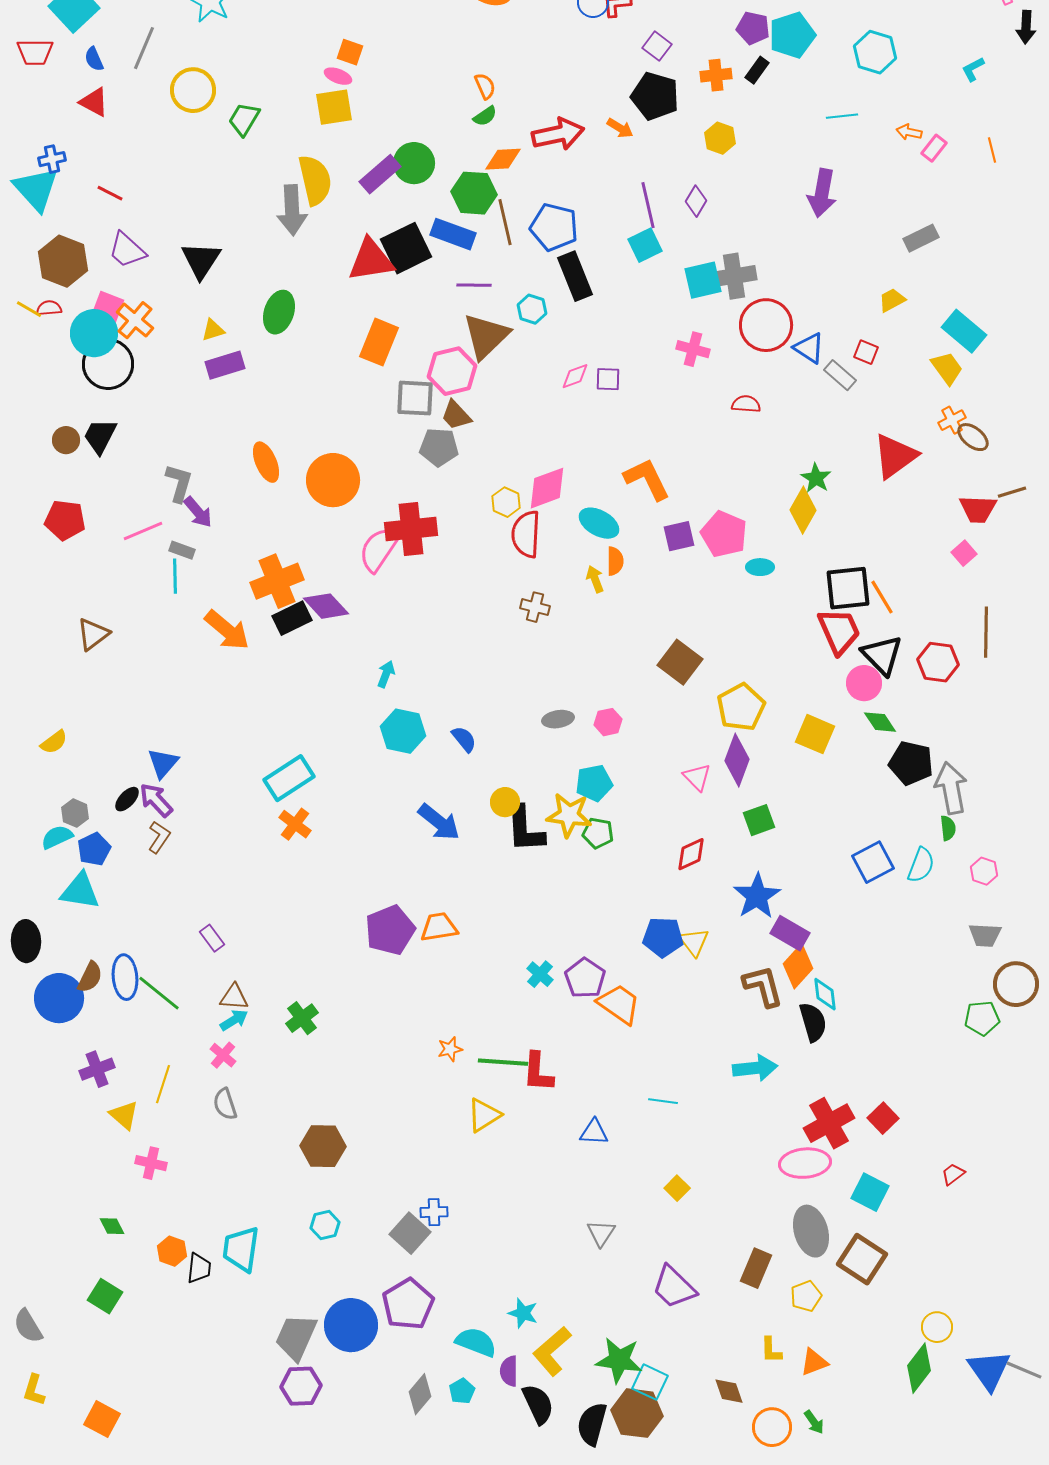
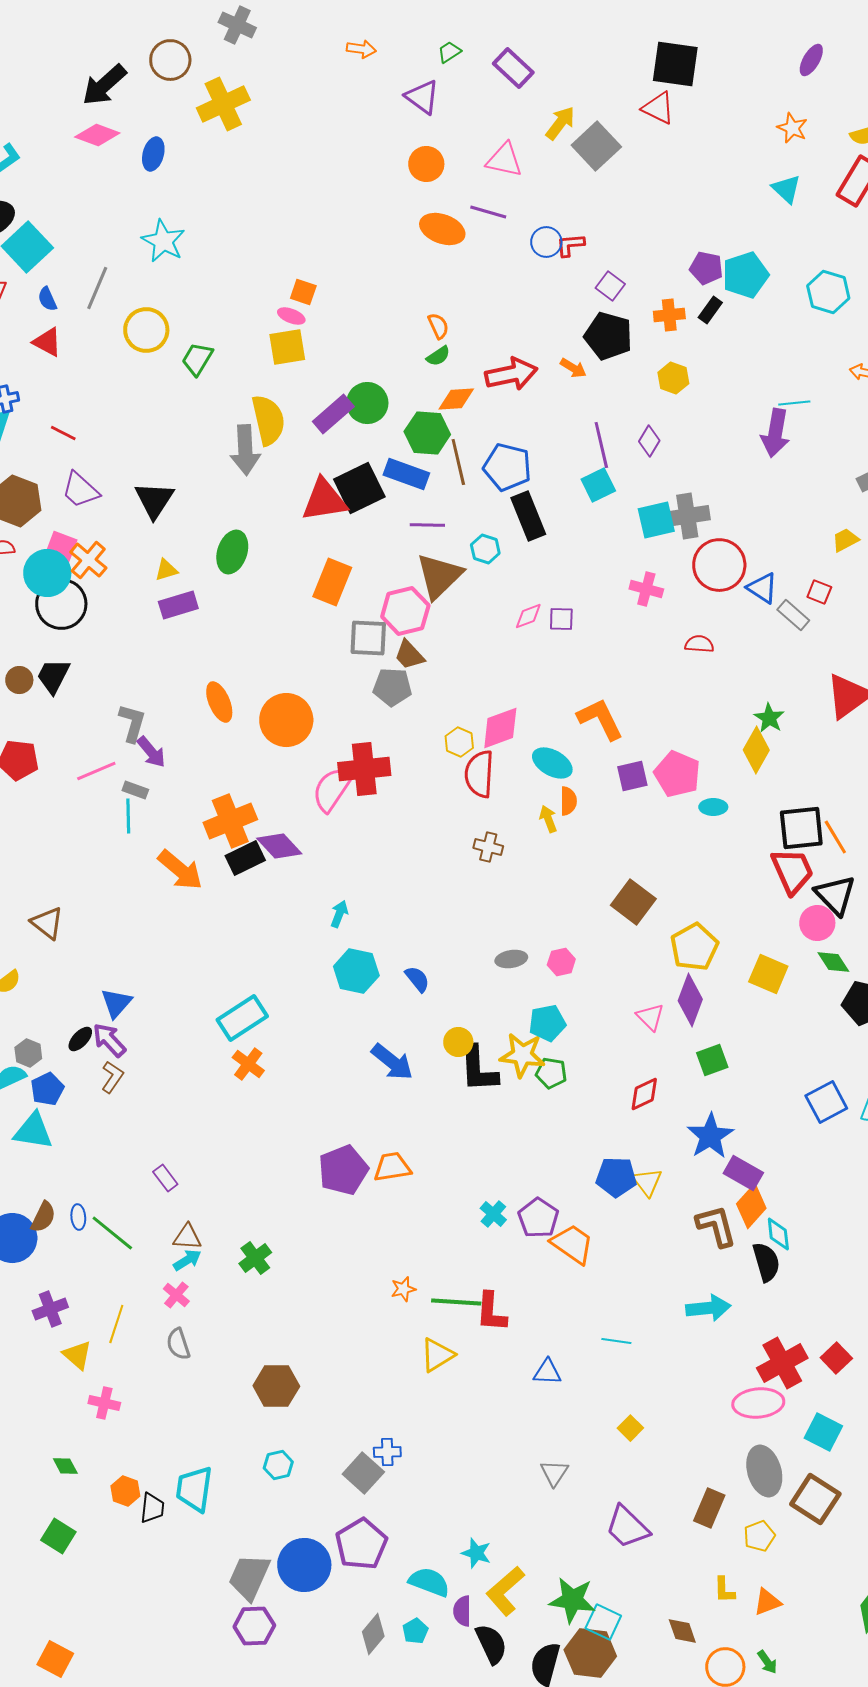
cyan line: (842, 116) -> (794, 403), moved
brown triangle: (93, 634) -> (47, 923), moved, turned -45
blue ellipse: (125, 977) -> (78, 1217), size x0.6

